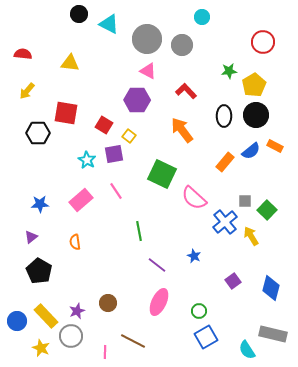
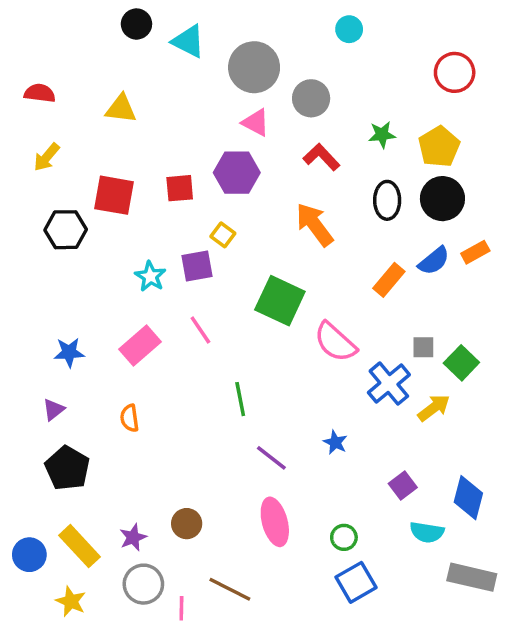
gray circle: (182, 45) -> (311, 98), moved
green star: (229, 71) -> (382, 135), moved
red square: (104, 125) -> (180, 188), moved, turned -36
orange rectangle: (275, 146) -> (475, 252), turned -56
yellow arrow: (251, 236) -> (434, 408), turned 84
pink ellipse: (159, 302) -> (275, 522), turned -40
gray circle: (71, 336) -> (143, 584), moved
cyan semicircle: (247, 350) -> (427, 532), moved, turned -48

